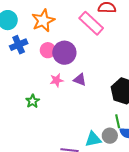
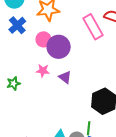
blue cross: (19, 45) -> (17, 25), turned -36

